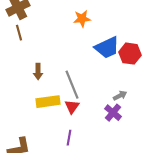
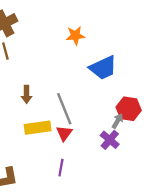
red hexagon: (130, 54) -> (129, 109), moved
gray arrow: (120, 96) -> (118, 121), turned -32

